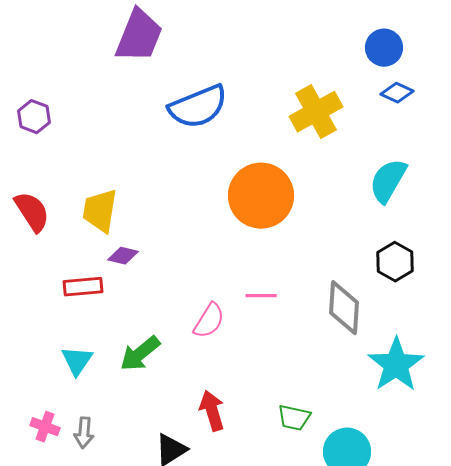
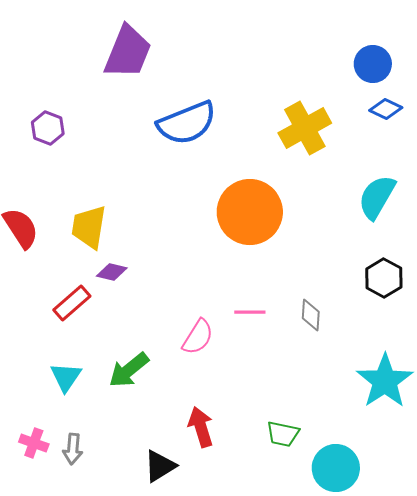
purple hexagon: (34, 117) -> (48, 128), moved
red rectangle: (83, 287) -> (72, 303), turned -36
gray diamond: (344, 308) -> (311, 315), moved, size x0.6

